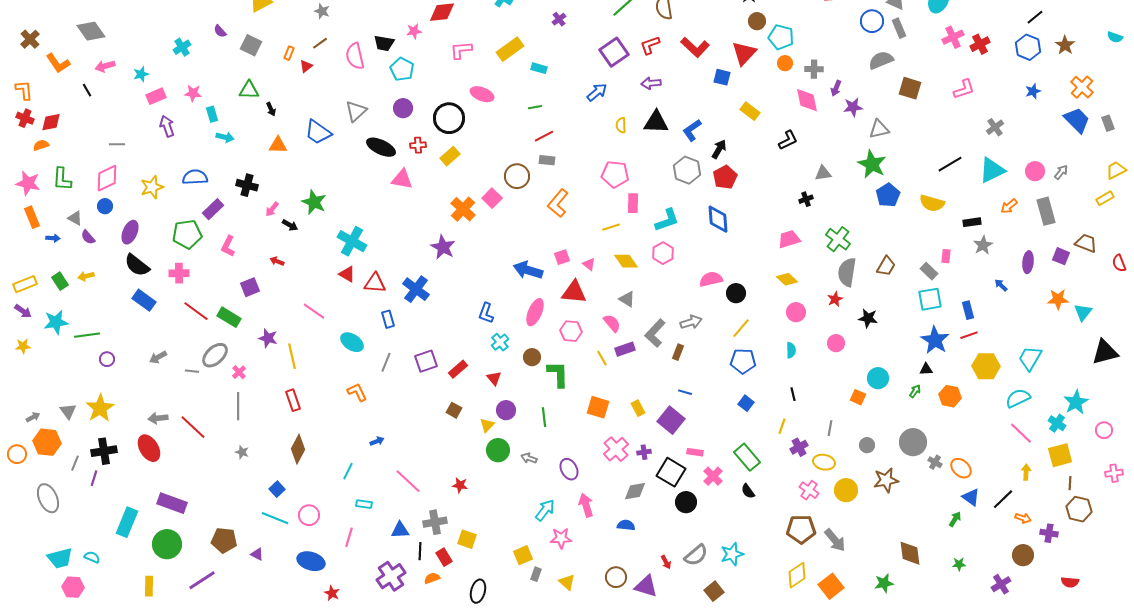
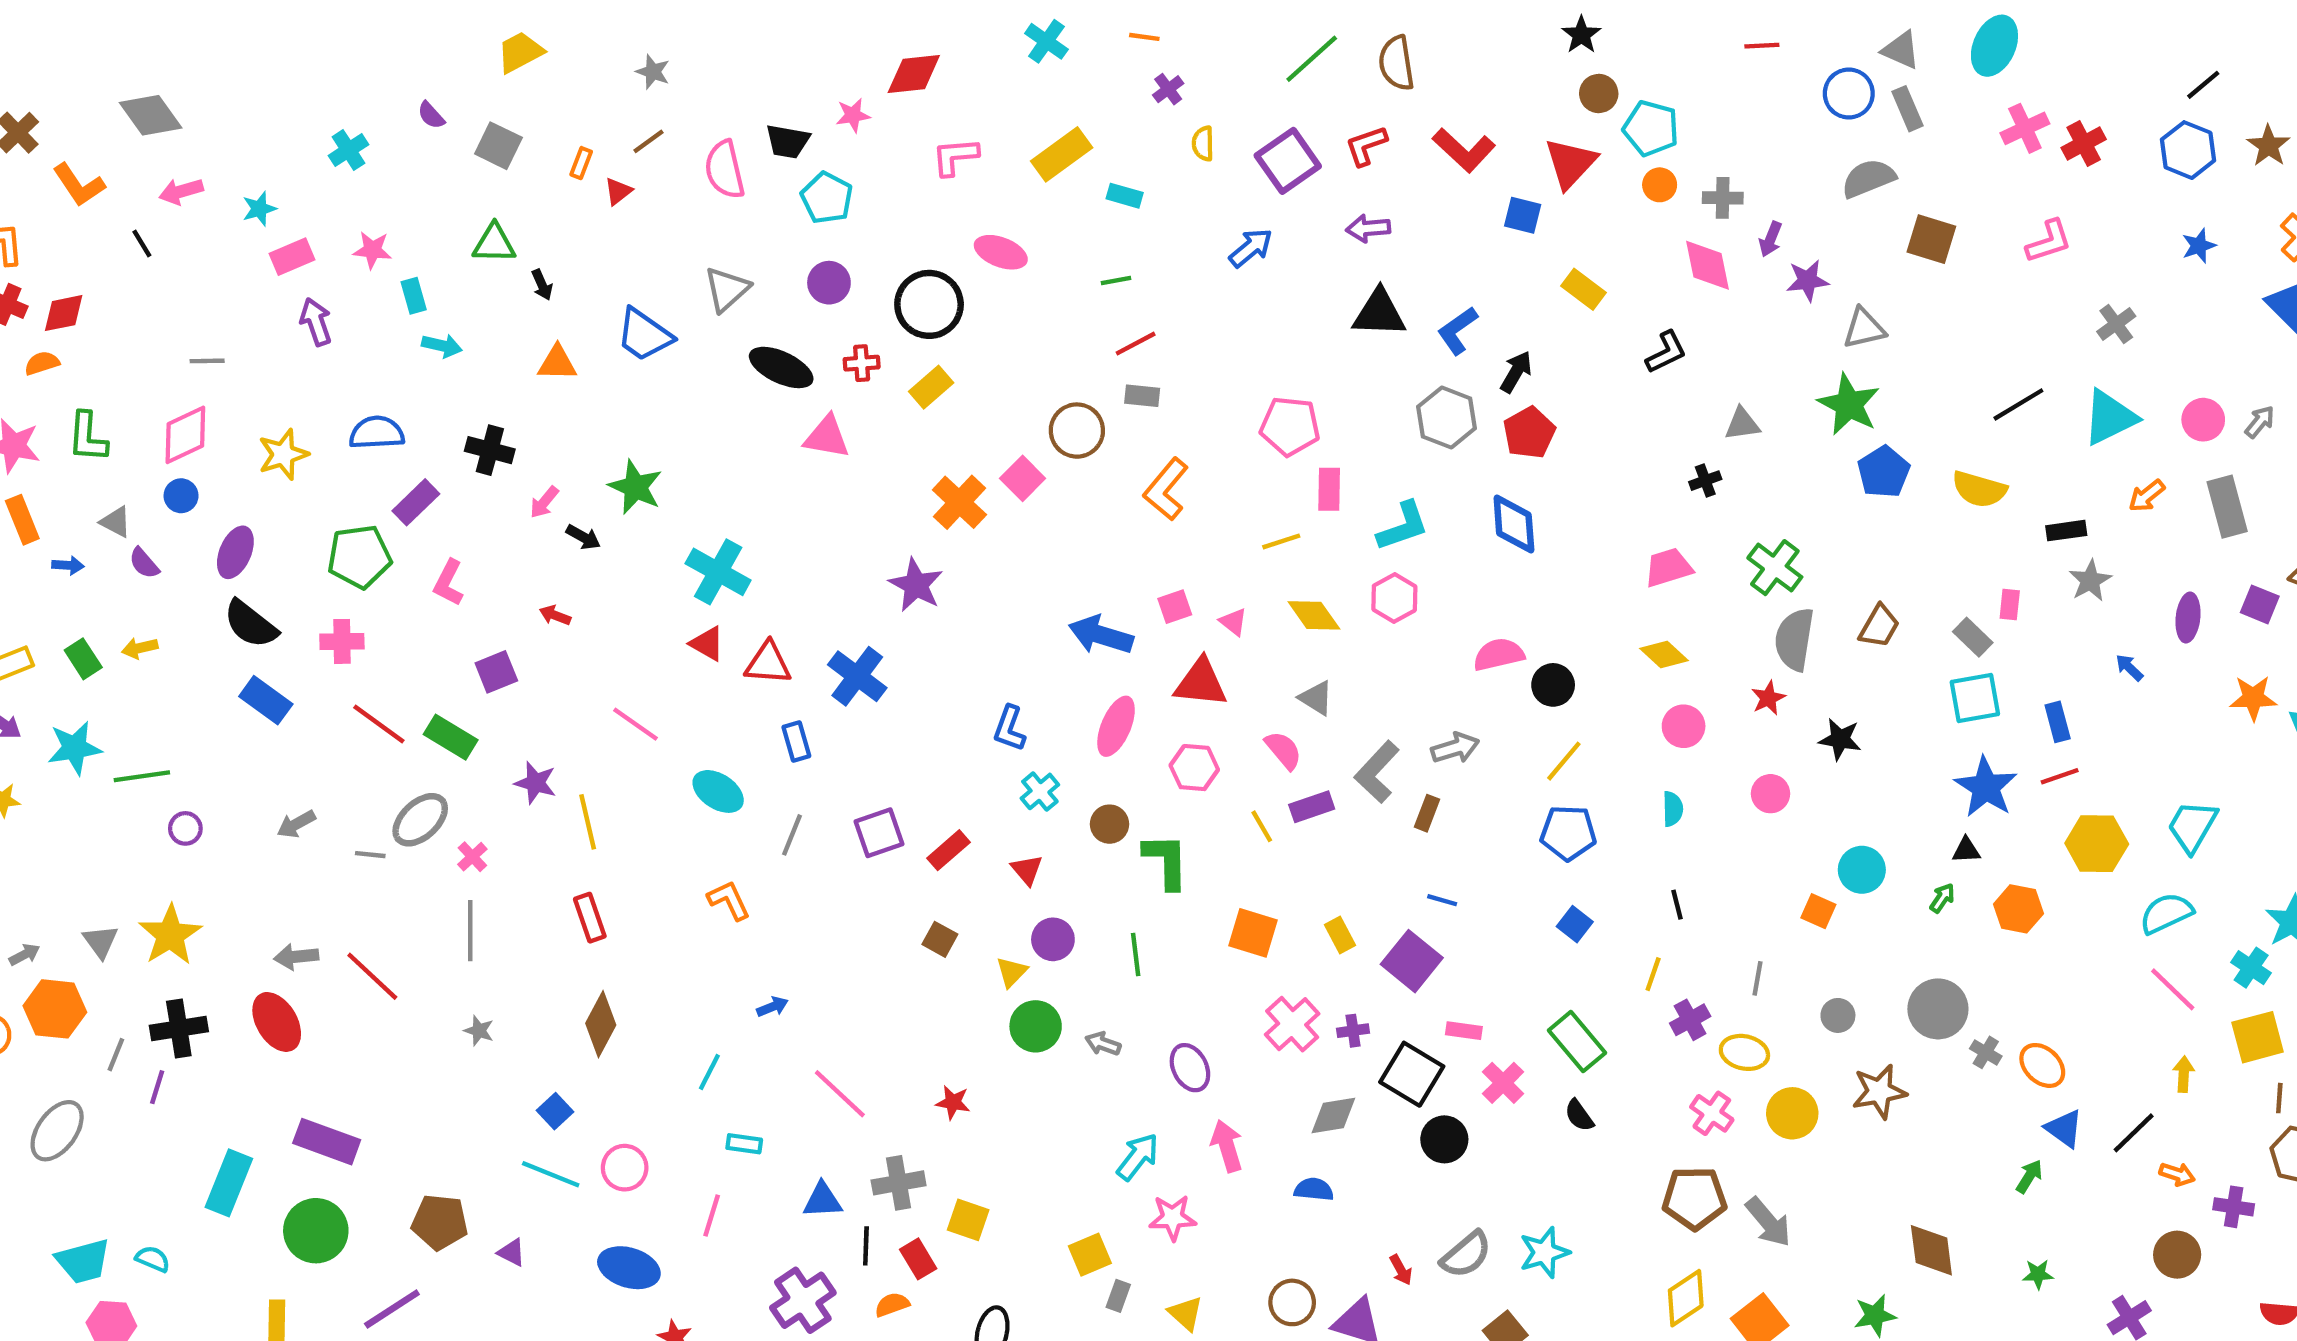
yellow semicircle: (621, 125) -> (1203, 144), moved
gray ellipse: (48, 498) -> (57, 1131), turned 60

